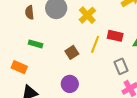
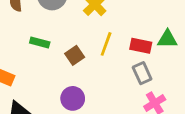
red rectangle: (115, 36) -> (141, 46), moved
green rectangle: (36, 44) -> (40, 43), moved

